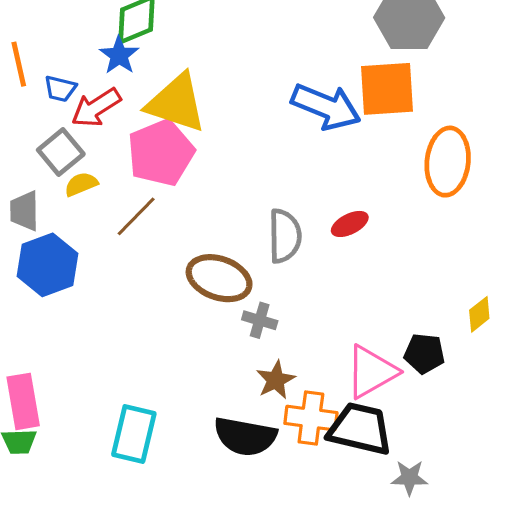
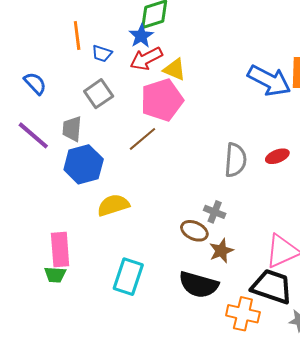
yellow triangle: (176, 103) -> (175, 69), size x0.6
red arrow: (96, 108) -> (146, 59), moved
yellow semicircle: (81, 184) -> (113, 205), moved, size x1.5
brown ellipse: (219, 278) -> (194, 231), moved, size x0.7
orange cross: (311, 418) -> (243, 314), moved

